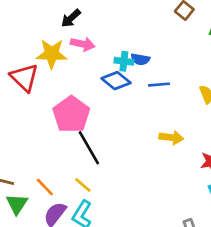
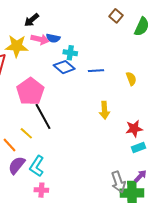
blue semicircle: (140, 59) -> (53, 38), moved
yellow arrow: (171, 138) -> (104, 110), turned 78
yellow line: (83, 185) -> (26, 133), moved

